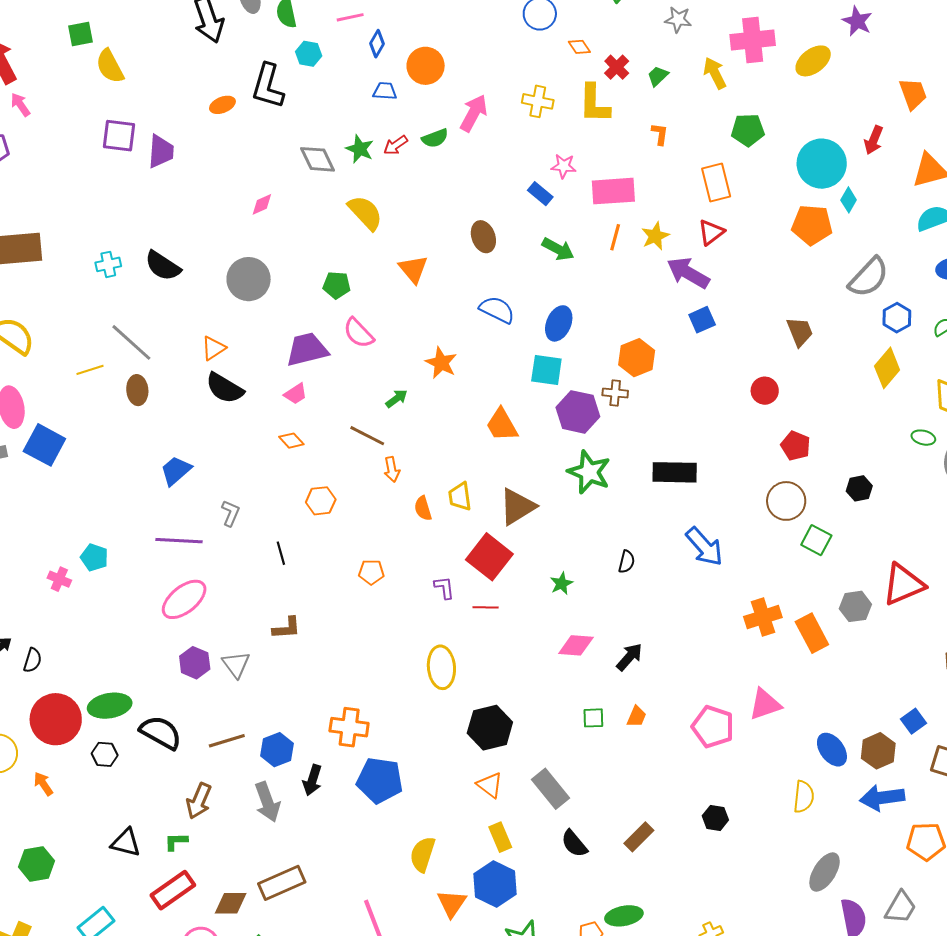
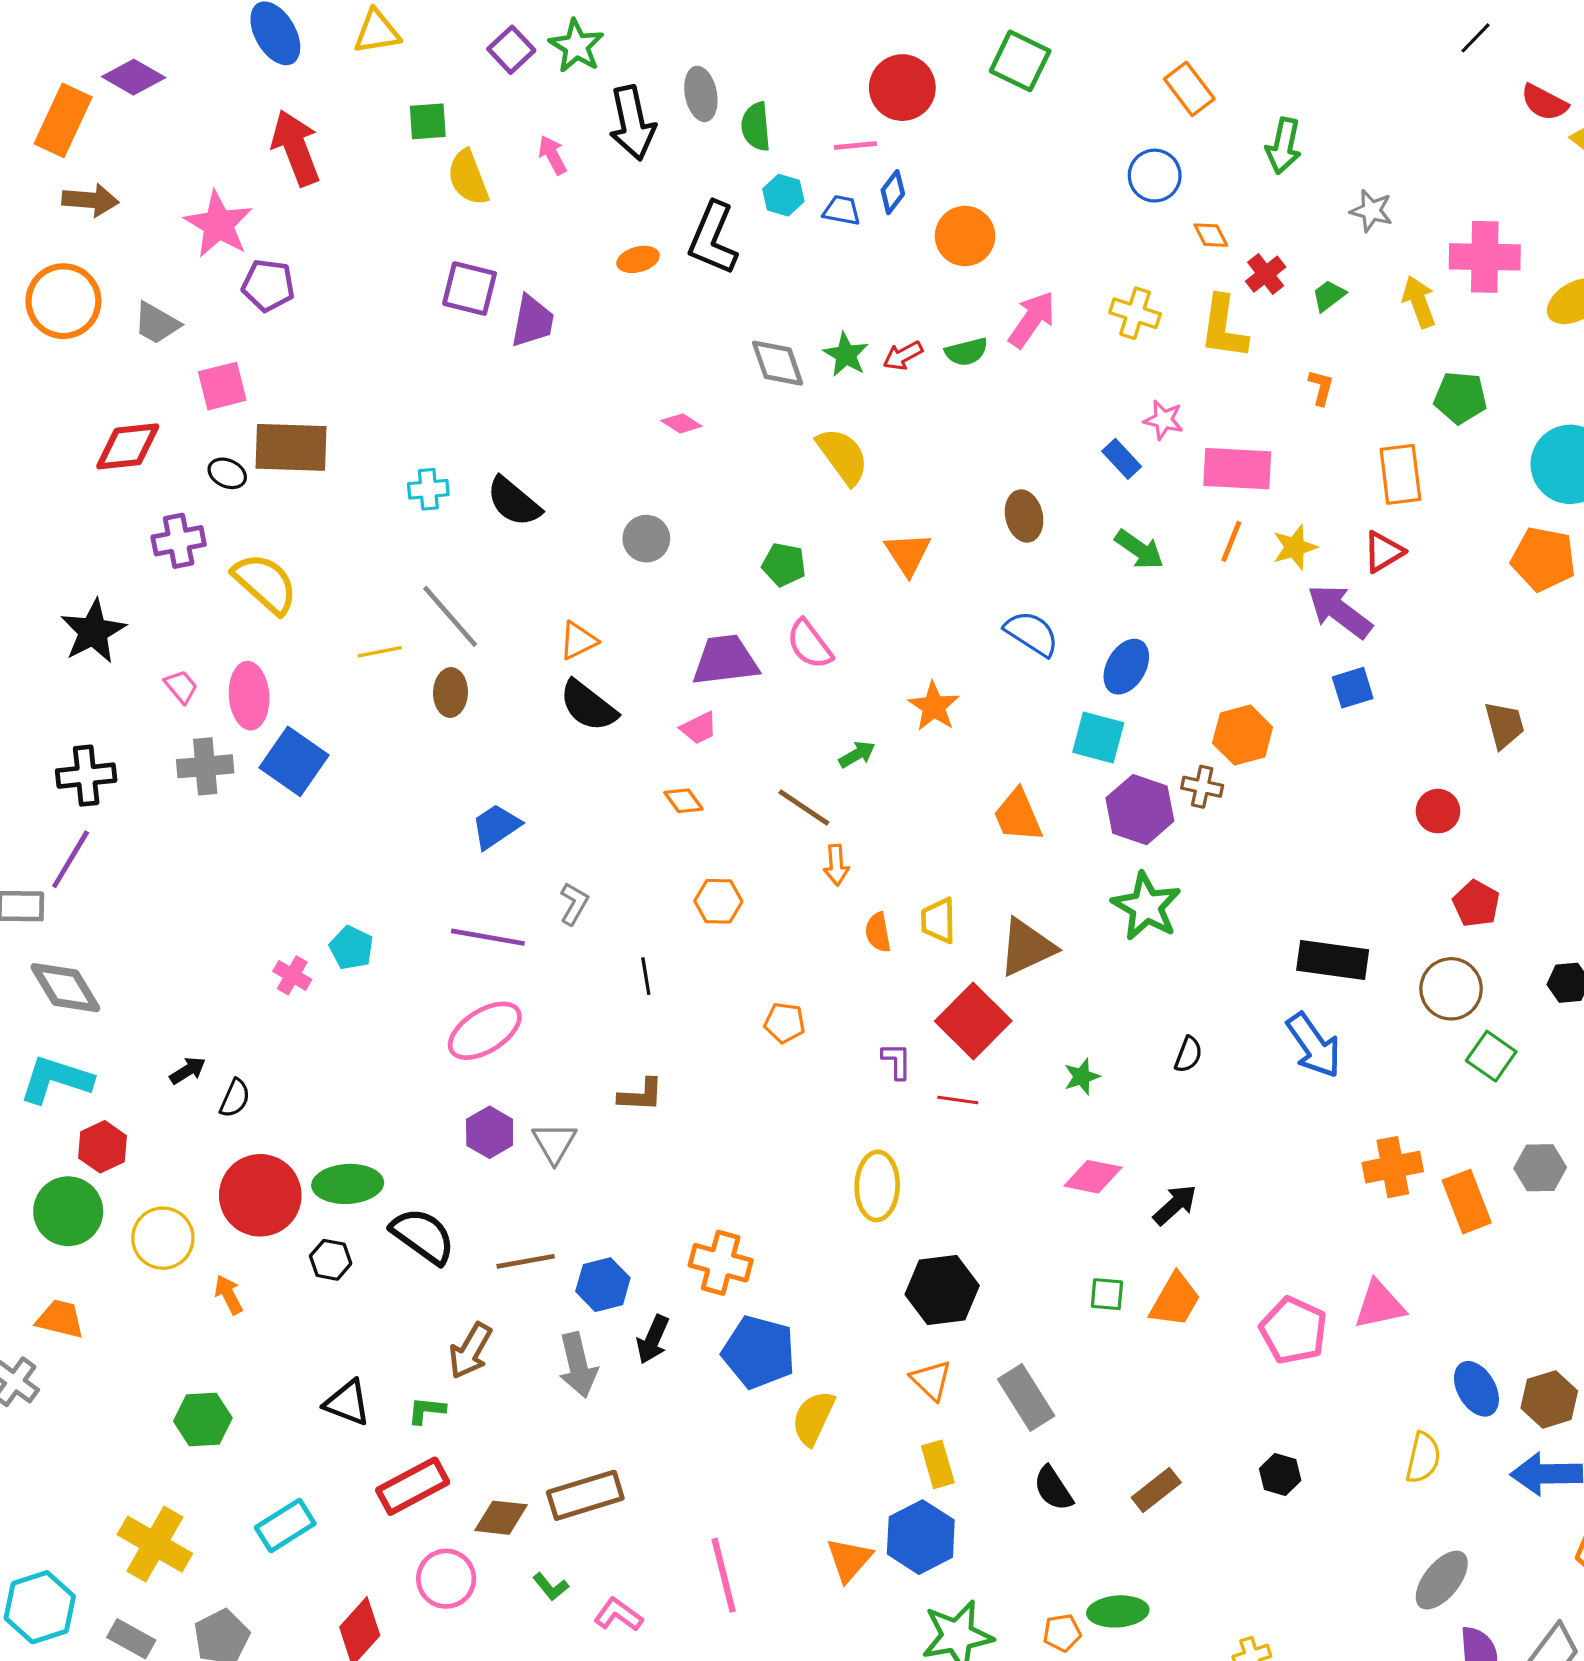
blue trapezoid: (385, 91) -> (842, 210), moved
pink arrow: (20, 105) -> (552, 155), moved
pink diamond: (262, 204) -> (681, 423), turned 50
gray circle: (249, 279) -> (646, 539), size x0.7
black rectangle: (675, 472) -> (1333, 960), moved
orange trapezoid: (637, 717) -> (1175, 1300), size x1.6
yellow semicircle: (423, 854) -> (813, 1418), moved

